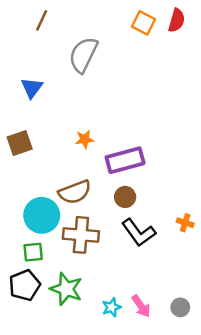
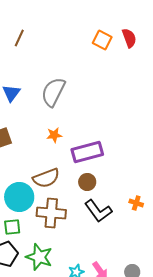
red semicircle: (177, 20) -> (129, 38), turned -36
gray semicircle: (83, 55) -> (53, 92), moved

